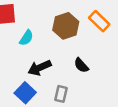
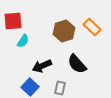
cyan semicircle: (26, 38) -> (23, 41), moved
black semicircle: (81, 65) -> (77, 64), size x1.5

